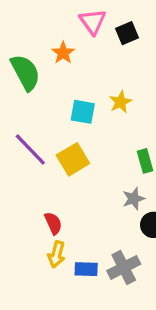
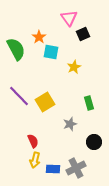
pink triangle: (93, 22) -> (69, 18), moved
black square: (127, 33) -> (83, 34), moved
cyan square: (83, 112) -> (51, 52), moved
gray star: (134, 199) -> (70, 124), moved

